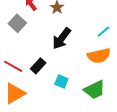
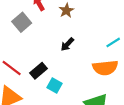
black arrow: (62, 38) -> (67, 44), size x0.6
cyan square: (61, 81) -> (54, 85), moved

